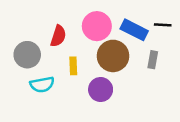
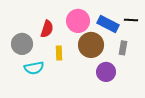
purple circle: (101, 90) -> (106, 72), moved

